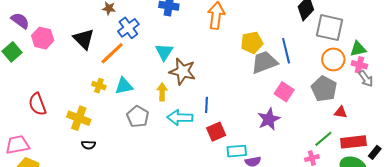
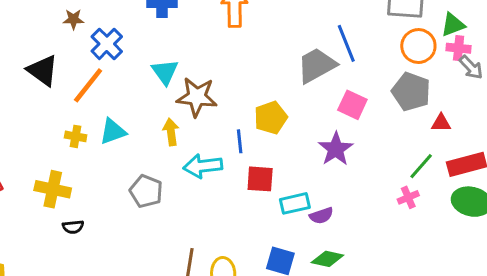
yellow pentagon: (252, 43) -> (271, 118), moved
gray pentagon: (138, 117) -> (146, 191), moved
red square: (216, 132) -> (260, 179), turned 36

